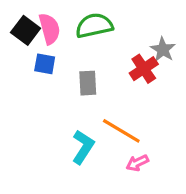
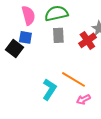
black square: (26, 30) -> (14, 48), moved
gray rectangle: (88, 83) -> (58, 35), moved

